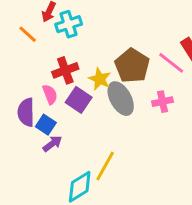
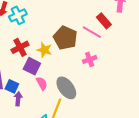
pink semicircle: (50, 94) -> (42, 83), moved
gray ellipse: (121, 99) -> (66, 88), moved
purple arrow: (52, 144) -> (18, 99), turned -40

